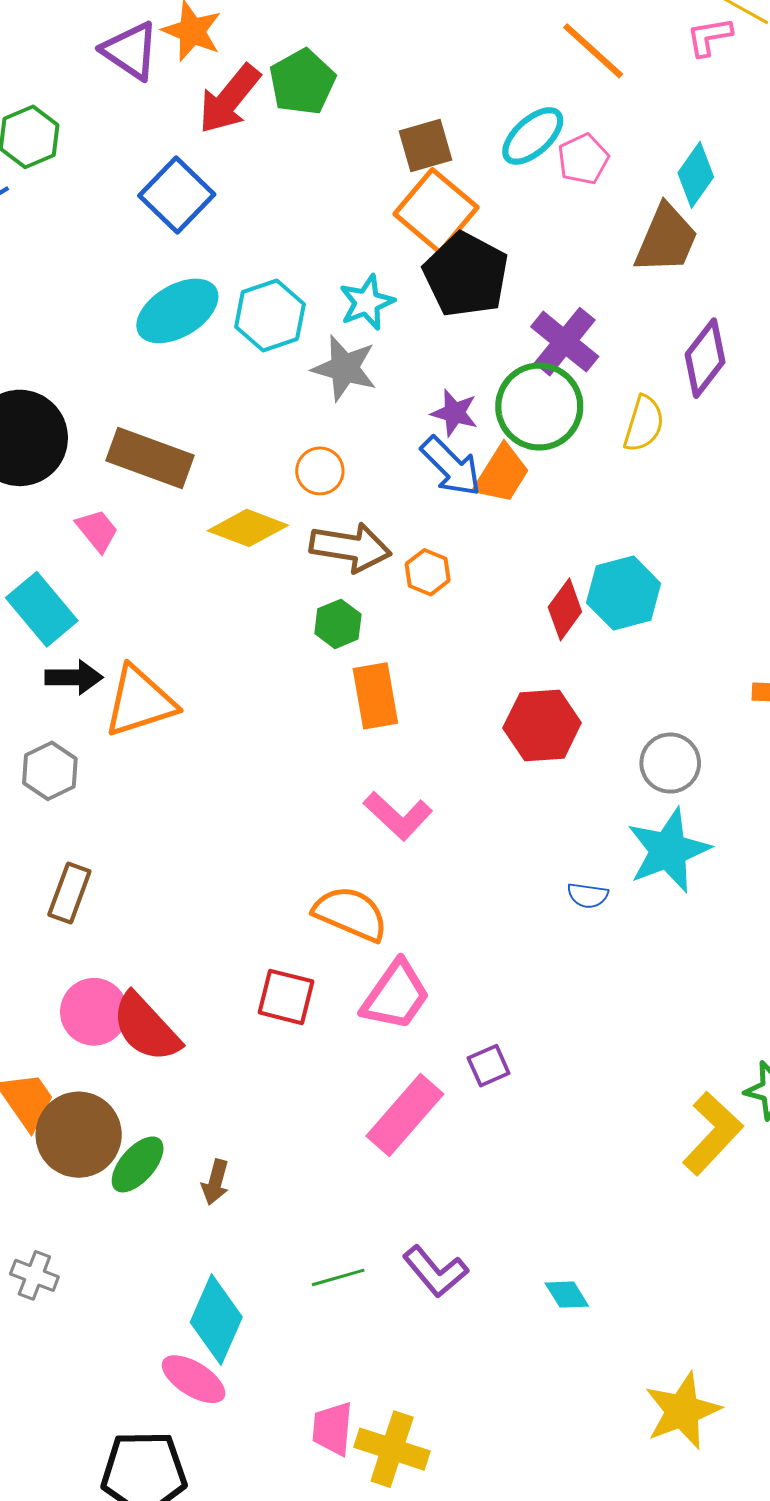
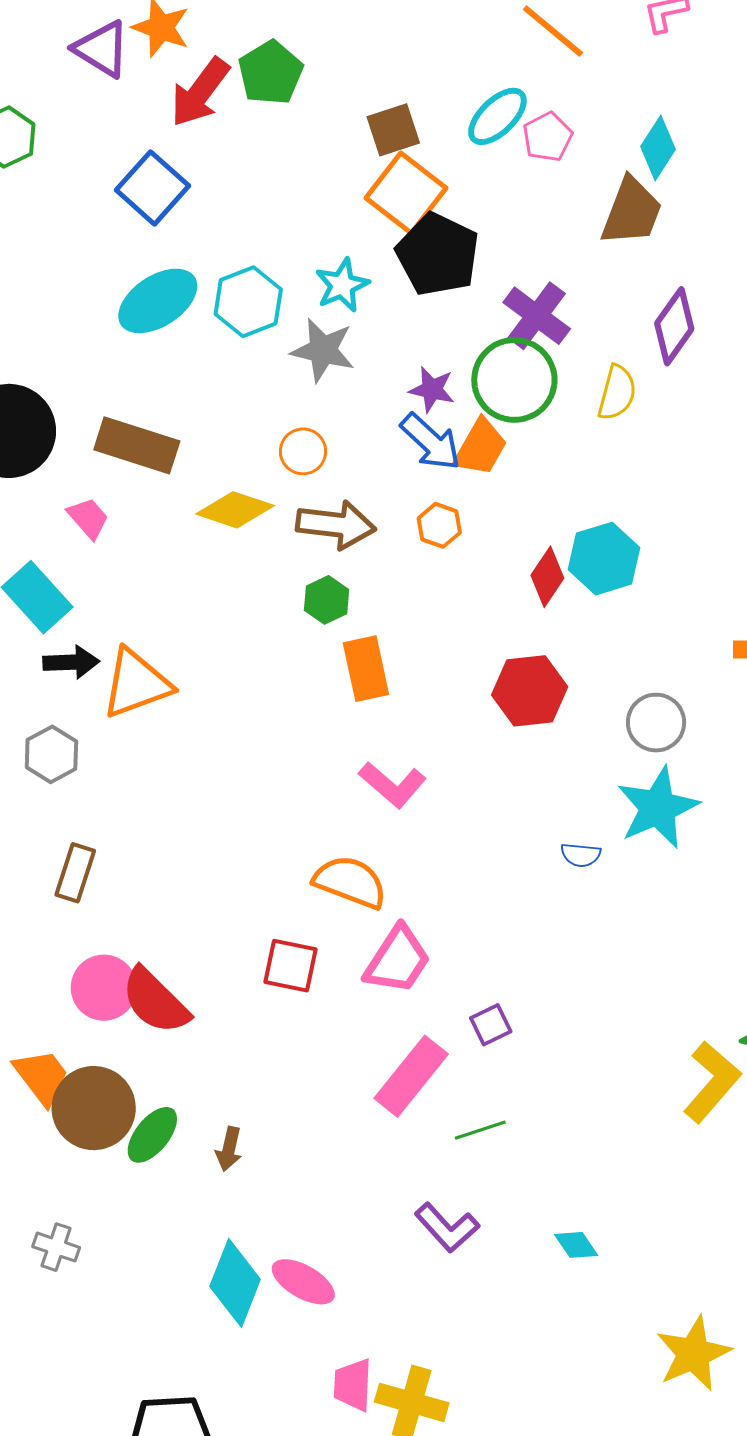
orange hexagon: (428, 572) -> (439, 525), moved
green line: (338, 1277) -> (480, 1130), moved
pink ellipse: (194, 1379) -> (303, 1282), moved

